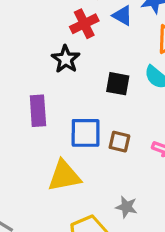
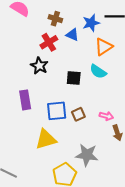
brown square: (119, 142) -> (78, 114), turned -32
gray star: (126, 207) -> (87, 155), size x1.6

